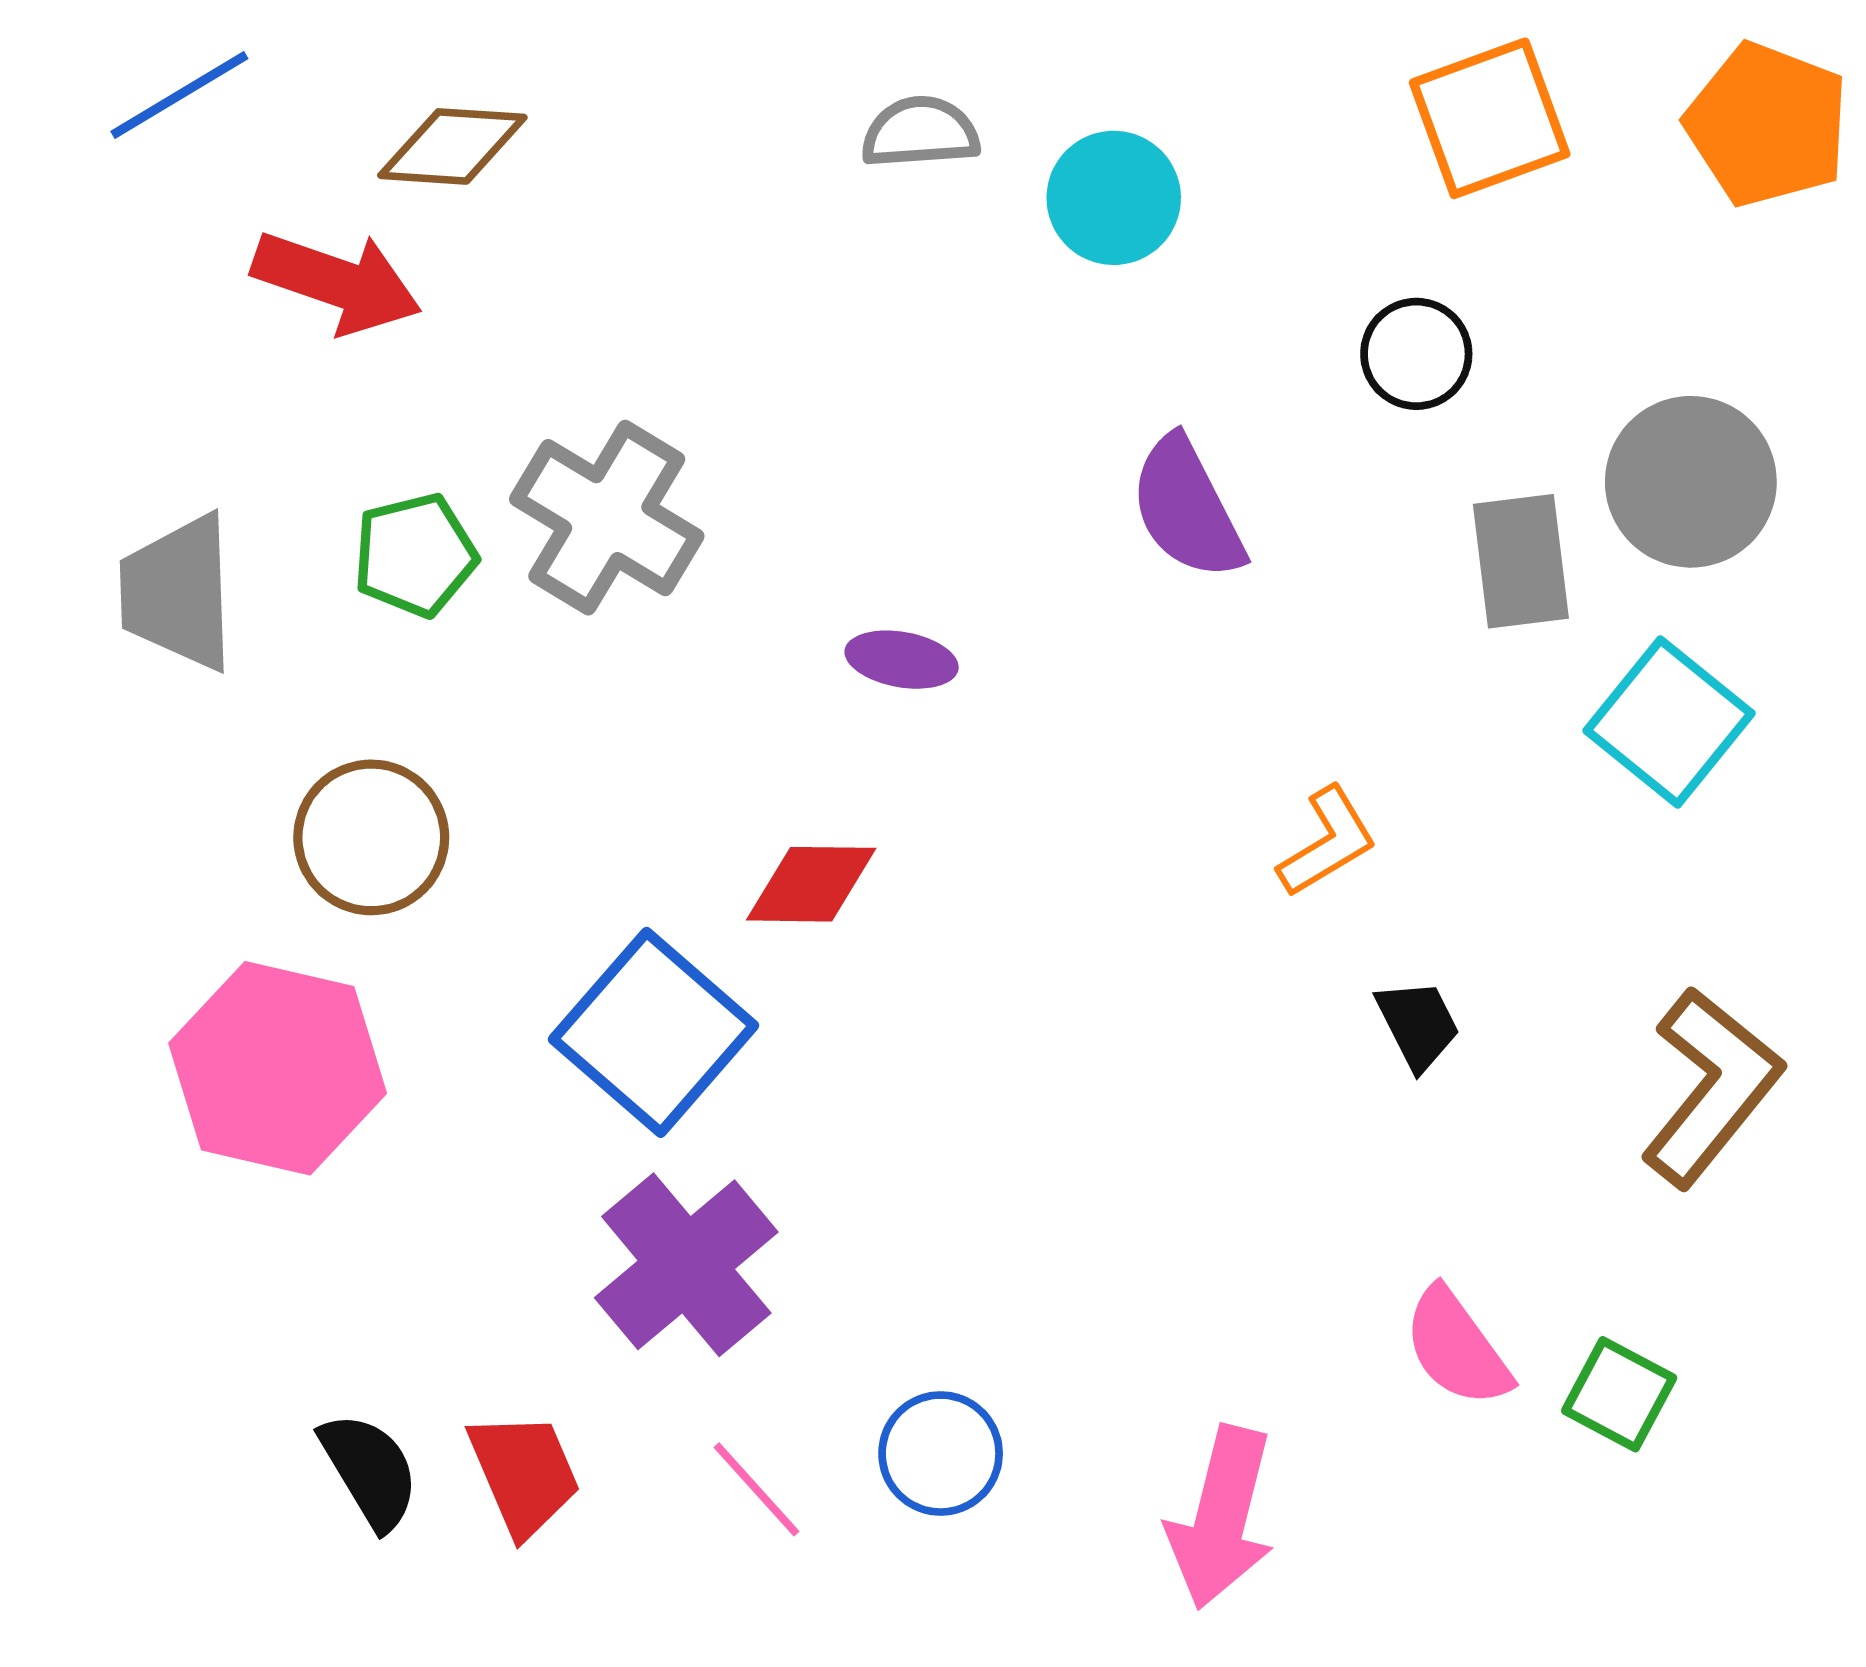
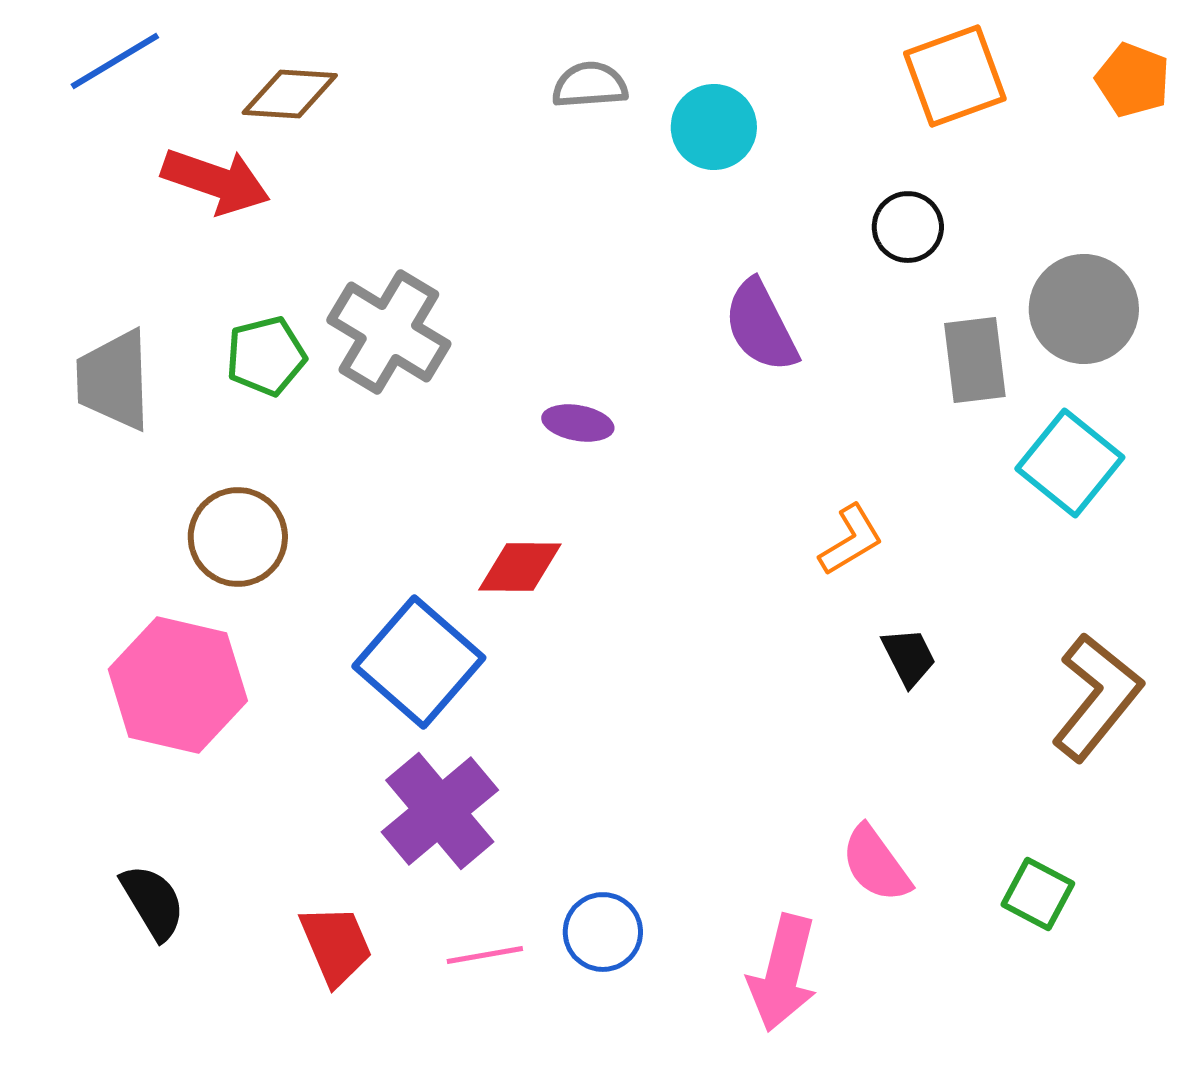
orange pentagon: (1767, 125) -> (1133, 80), size x0.7
pink semicircle: (1457, 1347) -> (876, 864), moved
black semicircle: (370, 1471) -> (153, 902), moved
pink line: (757, 1489) -> (485, 955), turned -58

